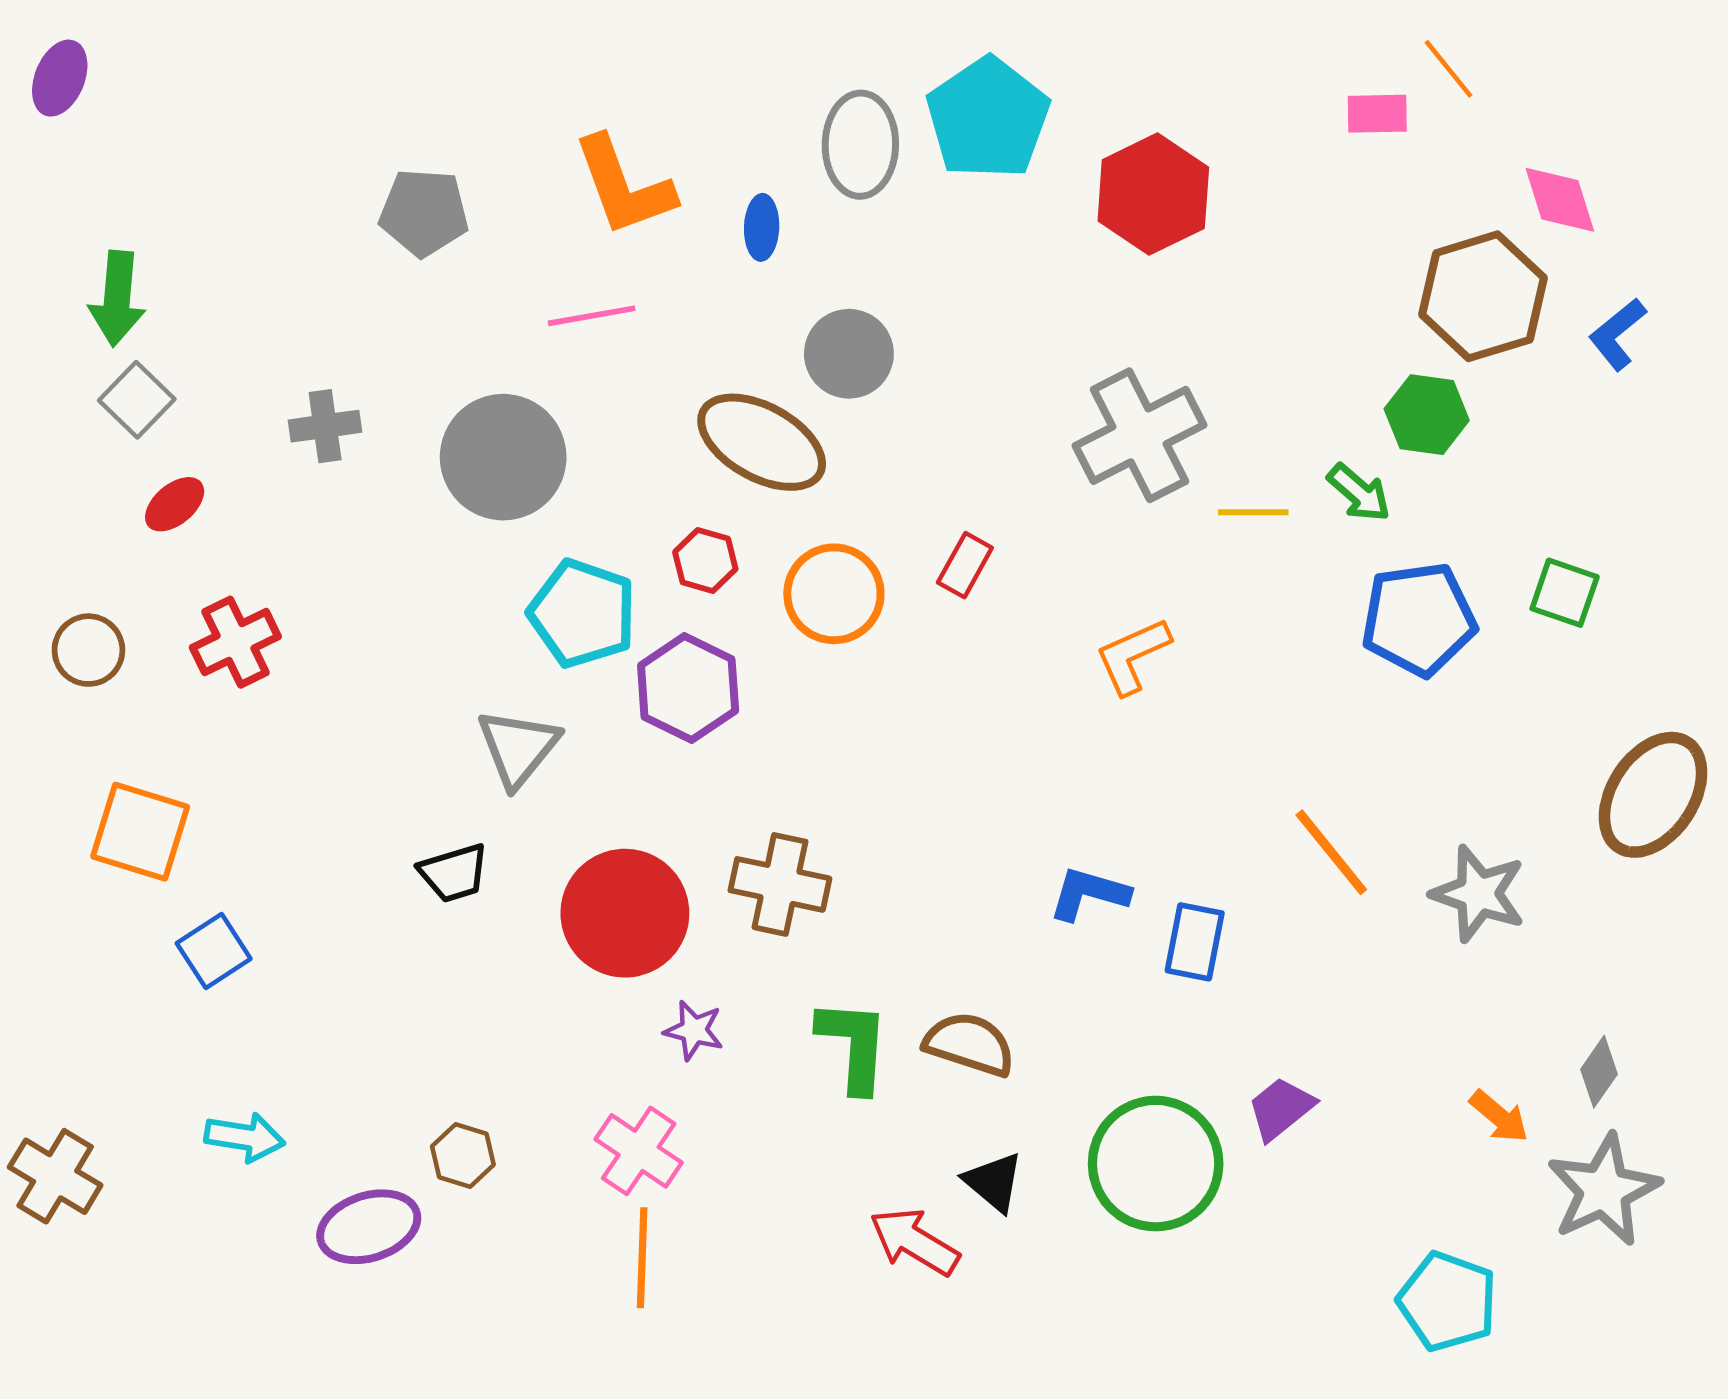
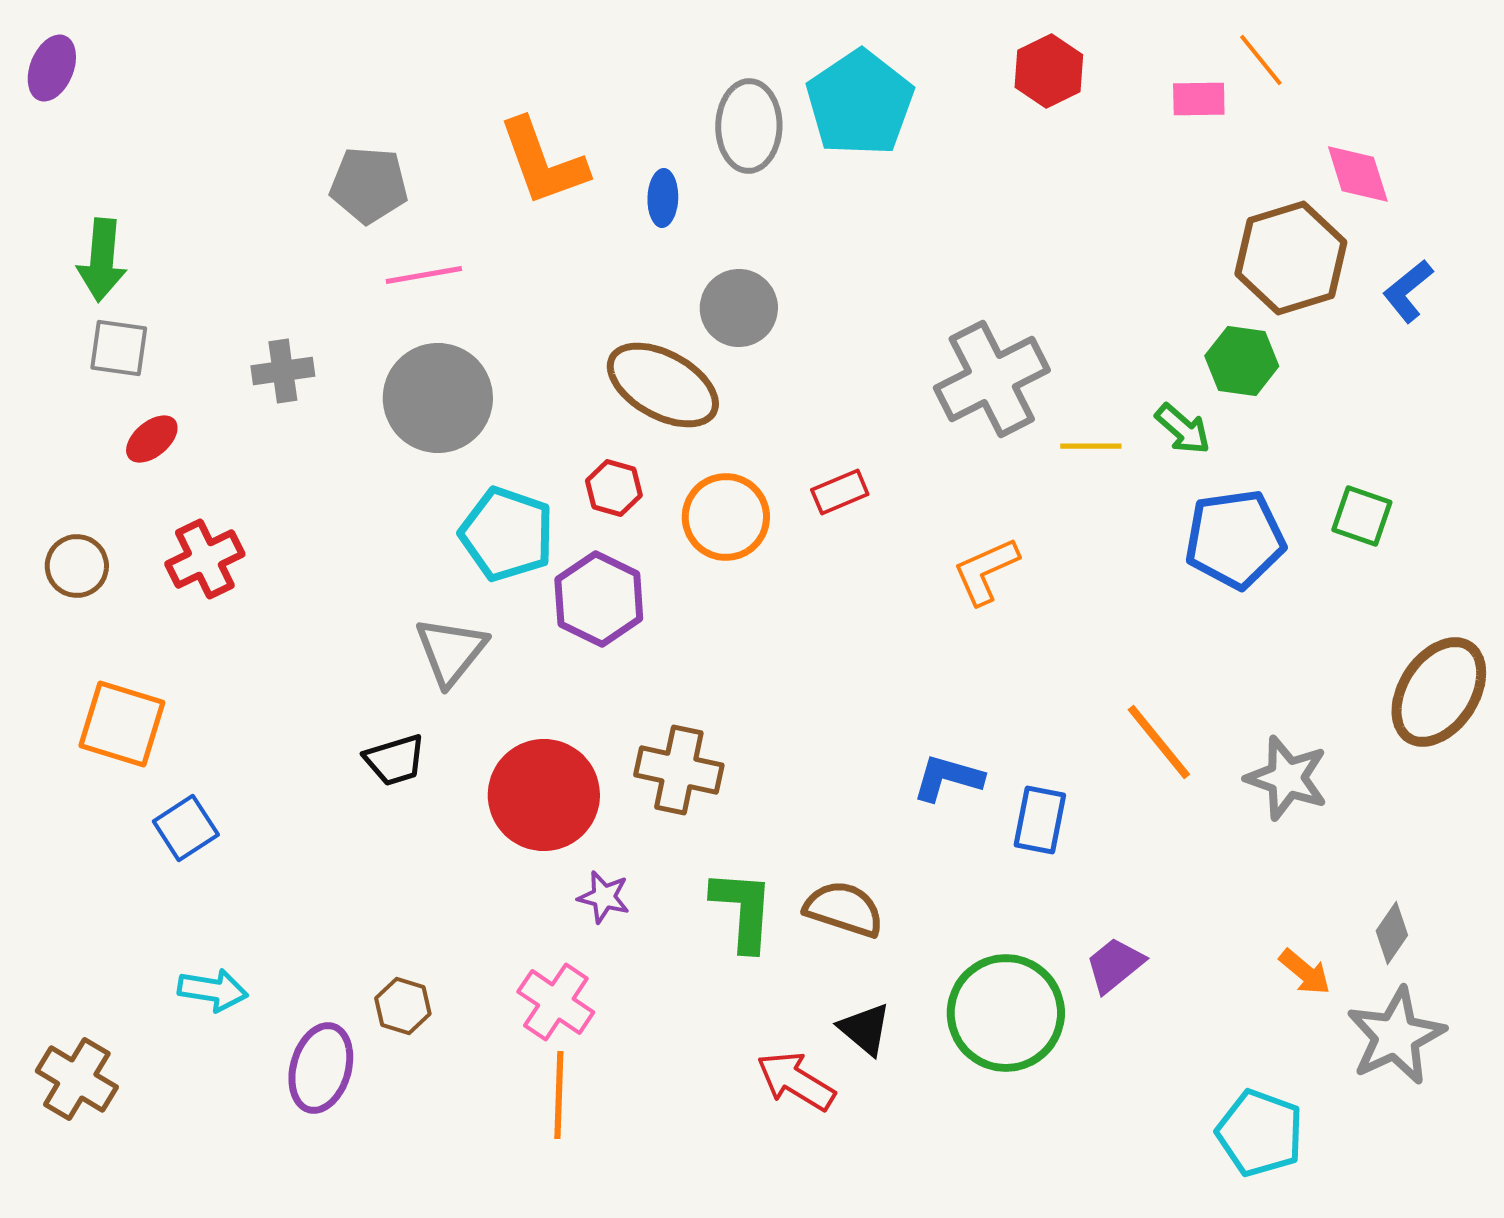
red hexagon: (1153, 194) -> (1049, 71), moved, size x0.7
pink line: (592, 316) -> (424, 275), moved
gray square: (137, 400) -> (119, 348), turned -36
red rectangle: (965, 565) -> (840, 492), turned 38
brown cross: (55, 1176) -> (77, 1079), moved
purple ellipse: (369, 1227) -> (321, 1068), turned -56

